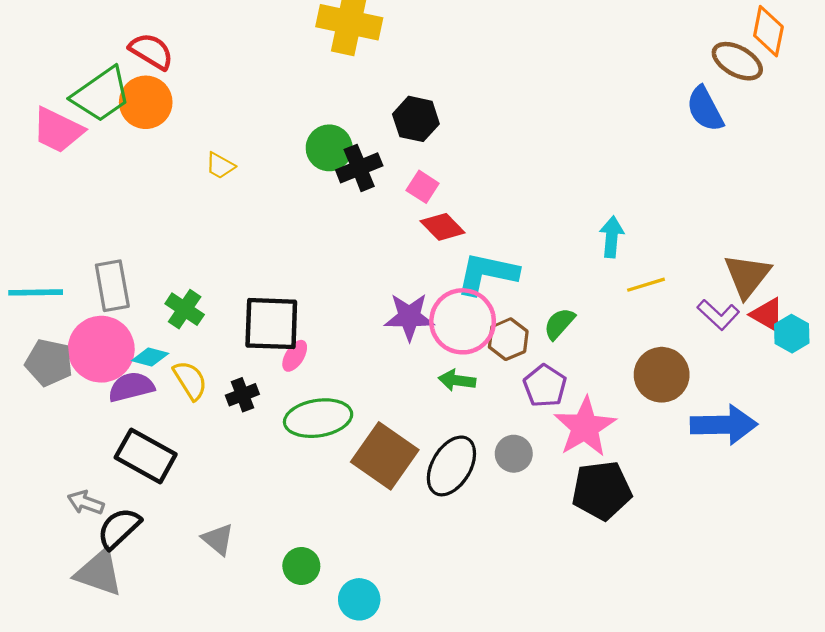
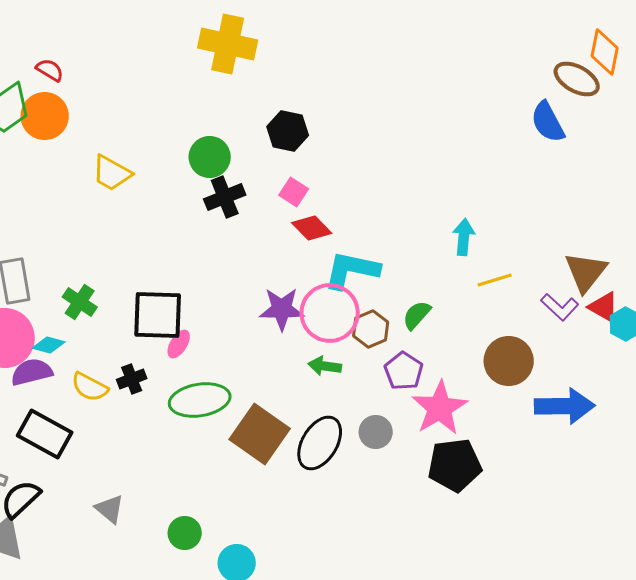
red semicircle: (151, 51) -> (50, 70), size x0.7
yellow trapezoid: (220, 166) -> (112, 173), size x1.5
black cross: (359, 168) -> (225, 197), moved
yellow semicircle: (190, 380) -> (90, 387), moved, turned 150

